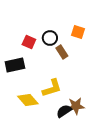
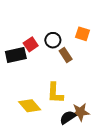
red square: (29, 42) -> (31, 44), turned 32
black rectangle: (15, 65) -> (16, 55), moved
yellow L-shape: (52, 88) -> (55, 93), turned 110

